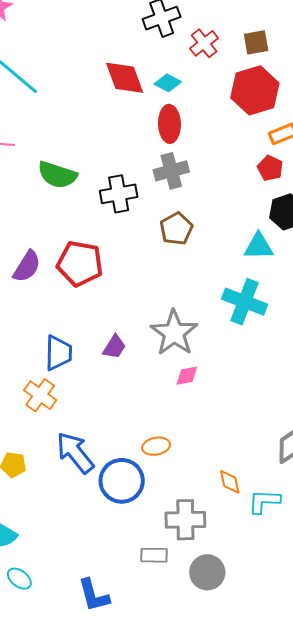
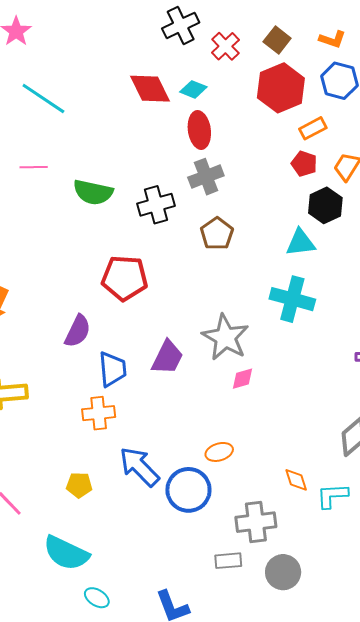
brown square: (256, 42) -> (277, 40), turned -36
purple semicircle: (27, 266) -> (78, 331), moved
purple trapezoid: (114, 347) -> (167, 357), size x1.4
orange cross: (40, 395) -> (99, 413), turned -36

